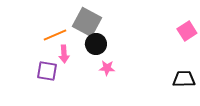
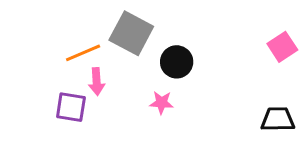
black circle: (96, 44) -> (177, 62), moved

